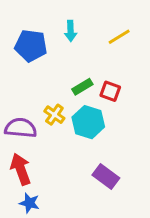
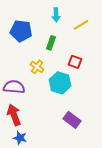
cyan arrow: (71, 31) -> (56, 15), moved
green rectangle: (82, 87) -> (51, 43), moved, turned -40
yellow cross: (54, 115) -> (37, 67), moved

